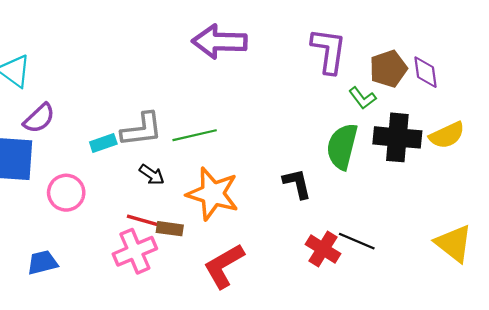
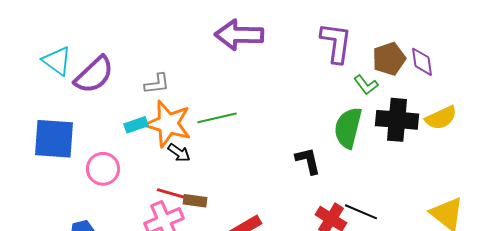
purple semicircle: (39, 118) -> (94, 75), moved, size x1.4
gray L-shape: (142, 130) -> (157, 84), moved, size x0.7
orange star: (213, 194) -> (168, 124), moved

